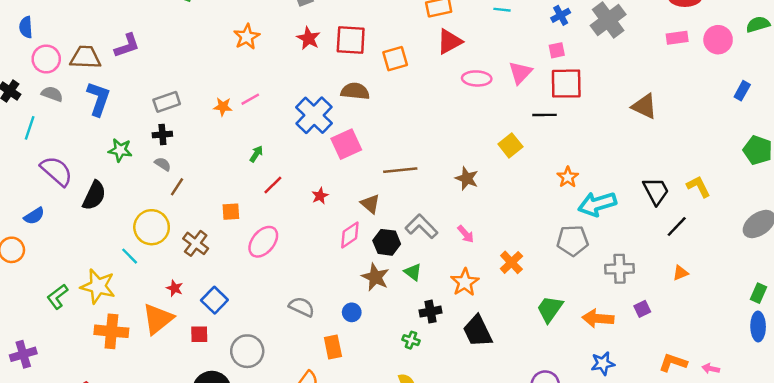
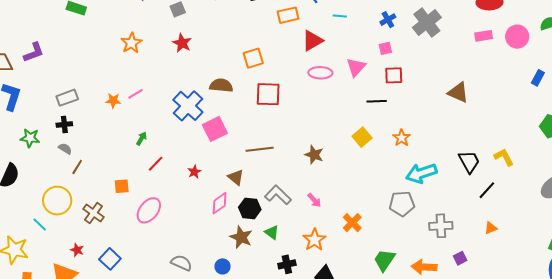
red square: (351, 40) -> (268, 94), moved
red triangle: (449, 41) -> (312, 41), moved
red square: (566, 84) -> (394, 75), size x0.7
yellow square: (510, 145) -> (362, 137), moved
orange star: (568, 177) -> (402, 138), moved

